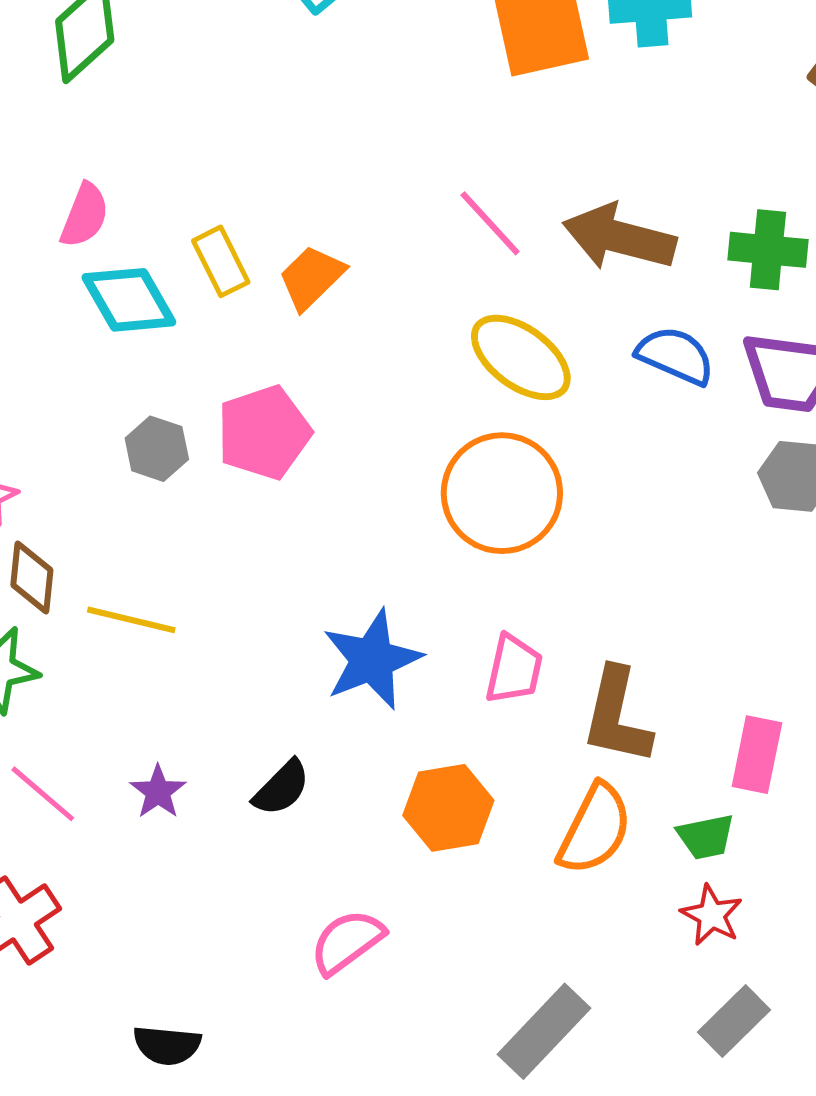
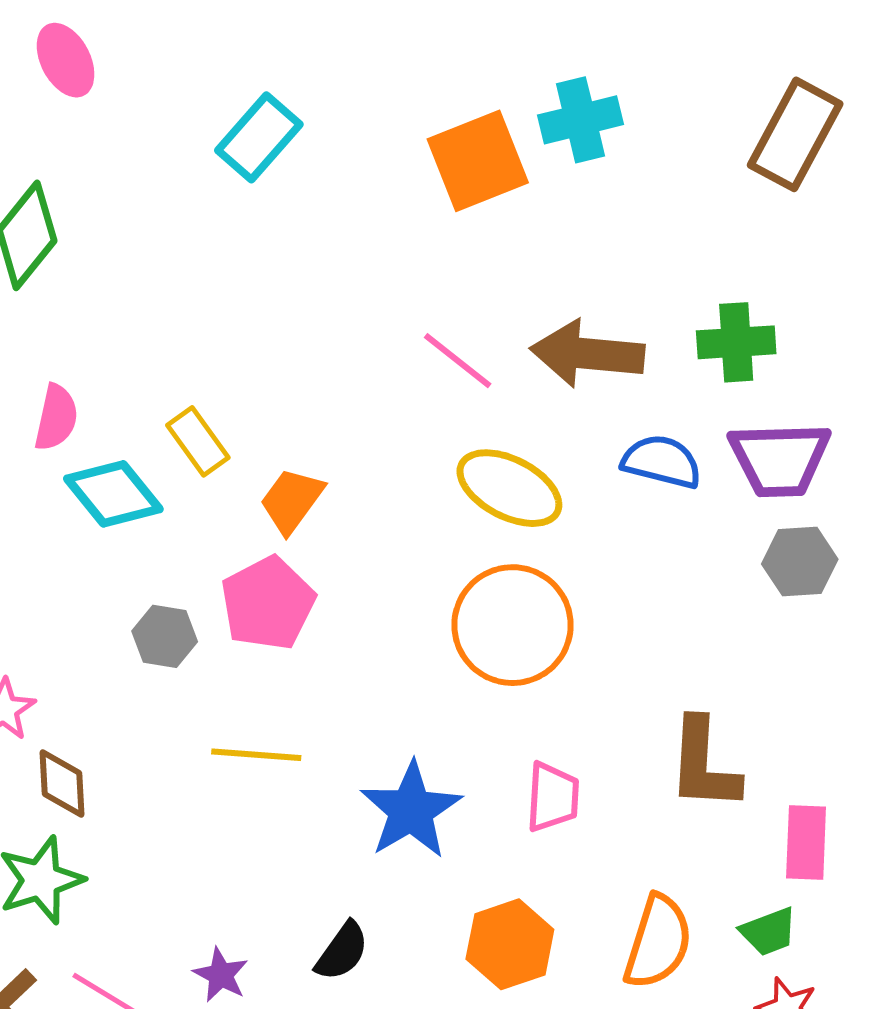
orange trapezoid: (311, 277) -> (292, 501), moved
yellow line: (131, 620) -> (256, 755), moved
brown L-shape: (617, 716) -> (704, 764), moved

